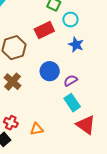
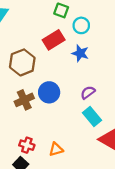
blue star: (76, 45) -> (80, 53), moved
blue circle: (50, 71) -> (49, 92), moved
brown cross: (12, 82) -> (24, 100), turned 30

